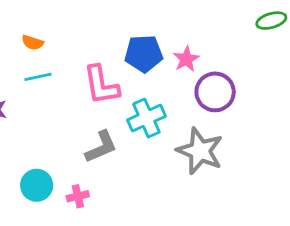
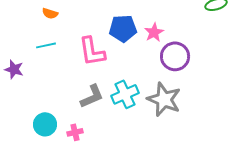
orange semicircle: (33, 43) -> (50, 13), moved
cyan cross: (146, 118) -> (125, 94), moved

